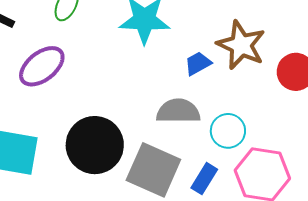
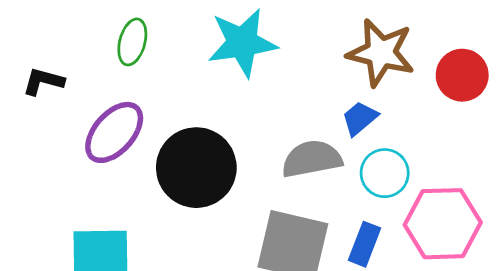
blue trapezoid: (198, 63) -> (360, 118), moved
black circle: (95, 145) -> (196, 168), moved

